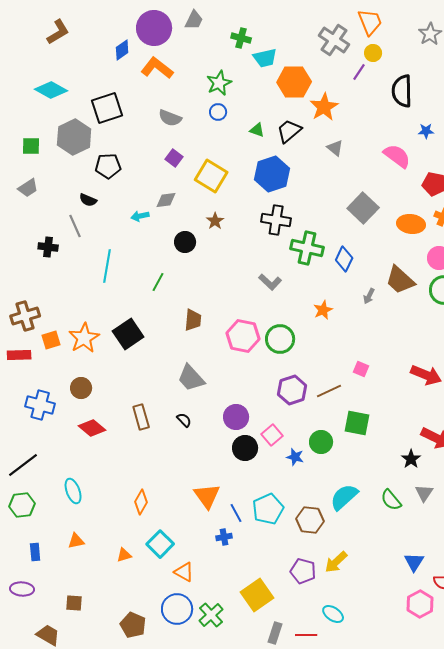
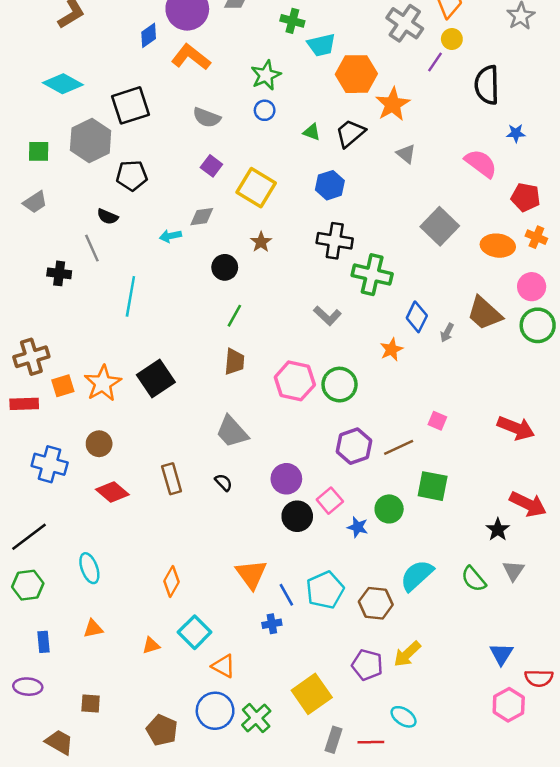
blue hexagon: (272, 174) -> (330, 185), size x0.7
blue diamond: (344, 259) -> (417, 317), moved
green line: (158, 282) -> (234, 316), moved

